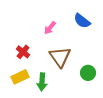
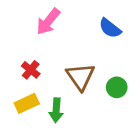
pink arrow: (50, 28) -> (48, 21), moved, size x1.5
green circle: (88, 73) -> (117, 87), moved

